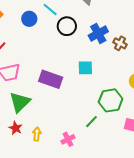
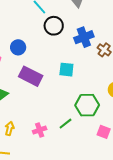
blue circle: (29, 19) -> (18, 47), moved
pink cross: (68, 139) -> (40, 130), moved

